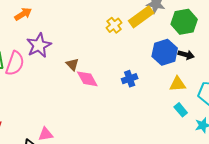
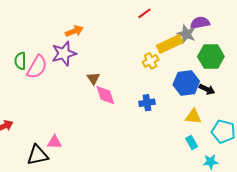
orange arrow: (23, 14) -> (74, 31), moved
yellow cross: (114, 25) -> (151, 61), moved

